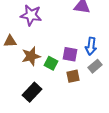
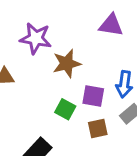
brown star: (31, 56) -> (67, 63), moved

